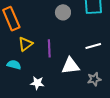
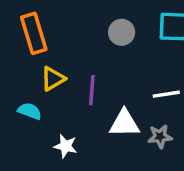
gray star: (94, 79) -> (160, 136), moved

